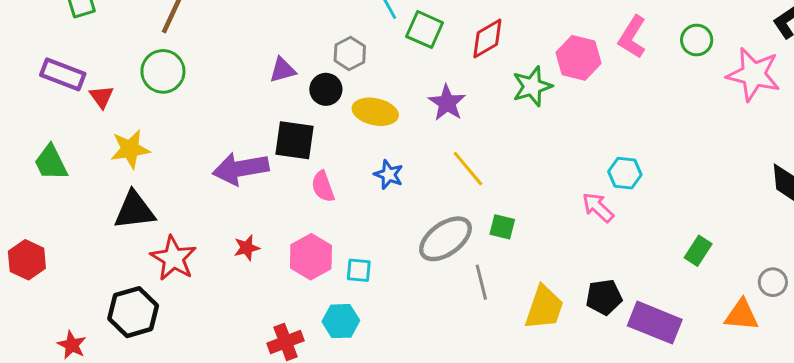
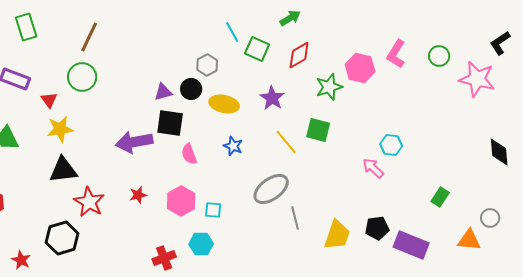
purple triangle: (283, 70) -> (163, 92), moved
red triangle: (102, 97) -> (49, 100), moved
green square: (502, 227) -> (318, 130), moved, size x1.4

